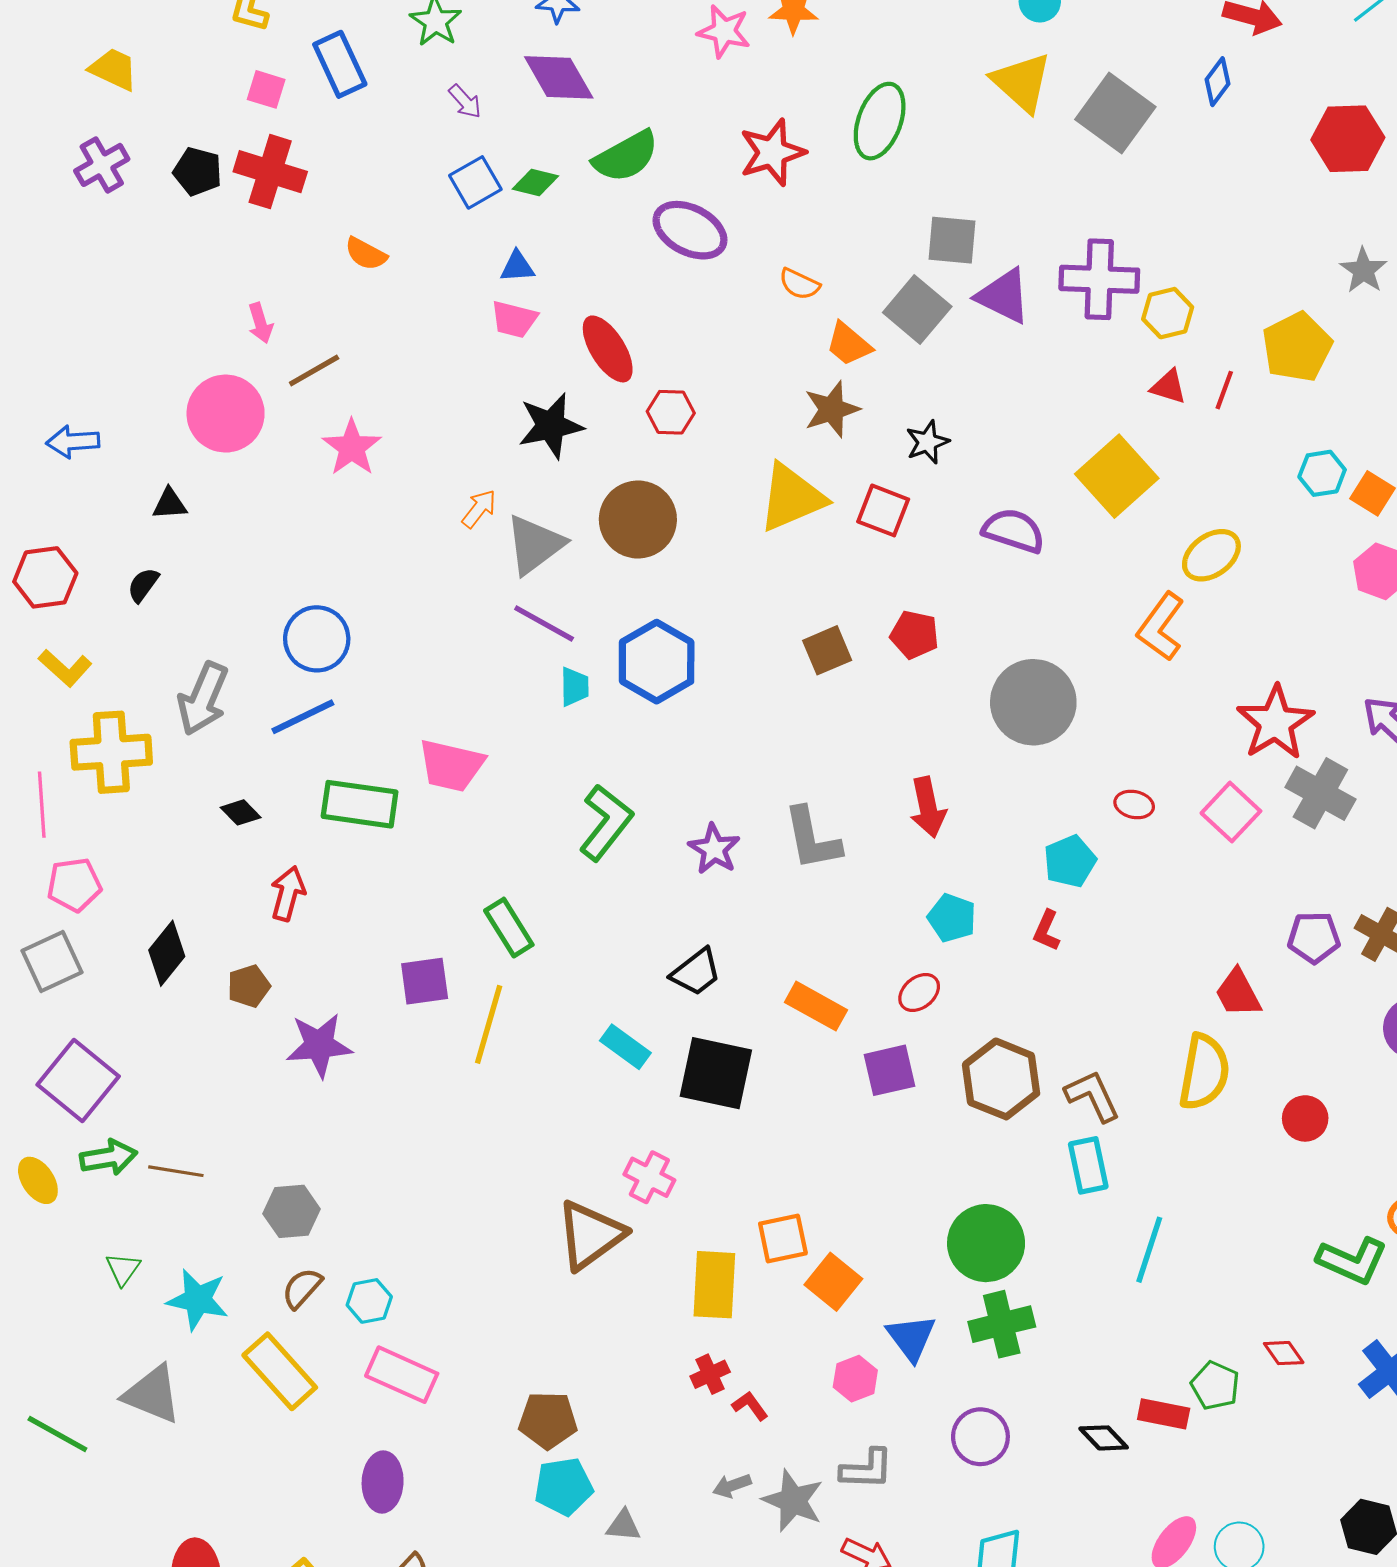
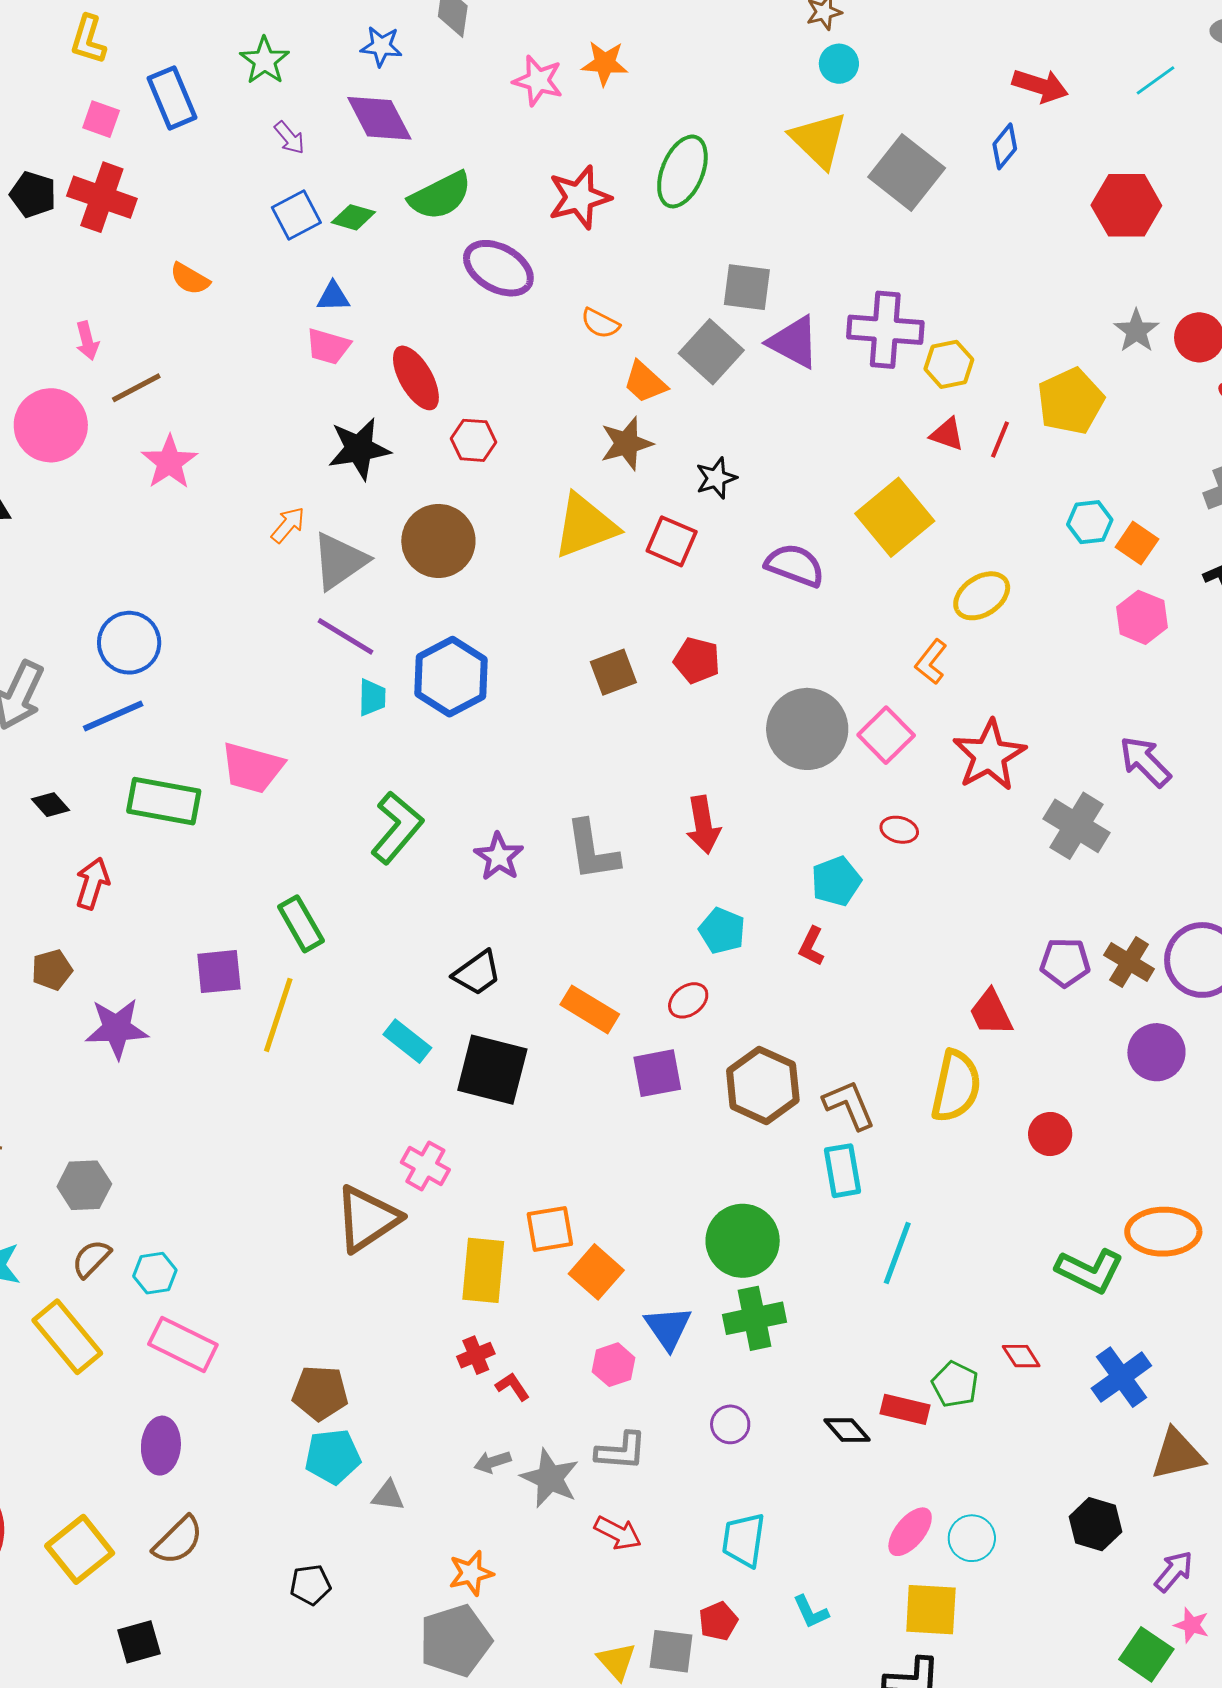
orange L-shape: (1161, 627) -> (931, 662), size x0.7
red star: (1275, 723) -> (989, 755), moved
pink square: (1231, 812) -> (886, 735), moved
purple circle: (980, 1437) -> (730, 1424), size x0.7

